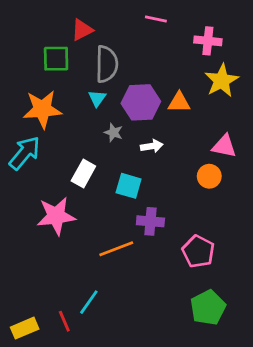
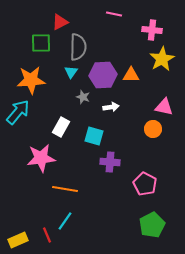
orange line: (116, 249) -> (65, 189), moved, turned 30

